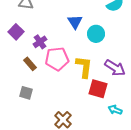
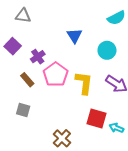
cyan circle: (96, 34) -> (107, 50), moved
pink pentagon: (57, 59) -> (56, 74), turned -30
red square: (98, 89) -> (96, 118), moved

